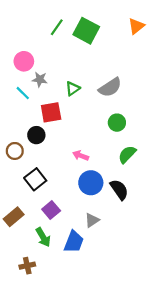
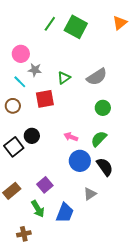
black circle: (36, 135) -> (32, 136), moved
brown circle: (15, 151) -> (13, 106), moved
green semicircle: (127, 154) -> (99, 139), moved
black square: (35, 179) -> (14, 147), moved
gray triangle: (92, 220) -> (90, 194), moved

